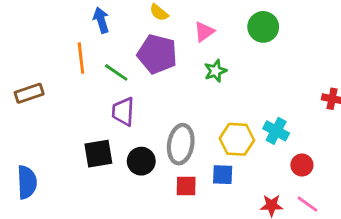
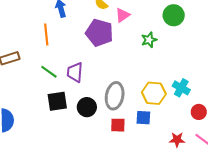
pink triangle: (204, 32) -> (123, 15), moved
green star: (215, 71) -> (149, 40), moved
green line: (116, 72) -> (49, 72), moved

